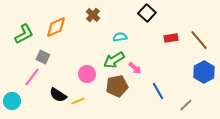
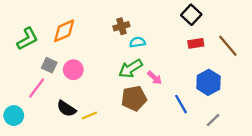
black square: (147, 13) -> (191, 15), moved
brown cross: (93, 15) -> (121, 26), moved, turned 32
blue hexagon: (204, 72) -> (208, 82), moved
pink circle: (87, 74) -> (73, 70), moved

